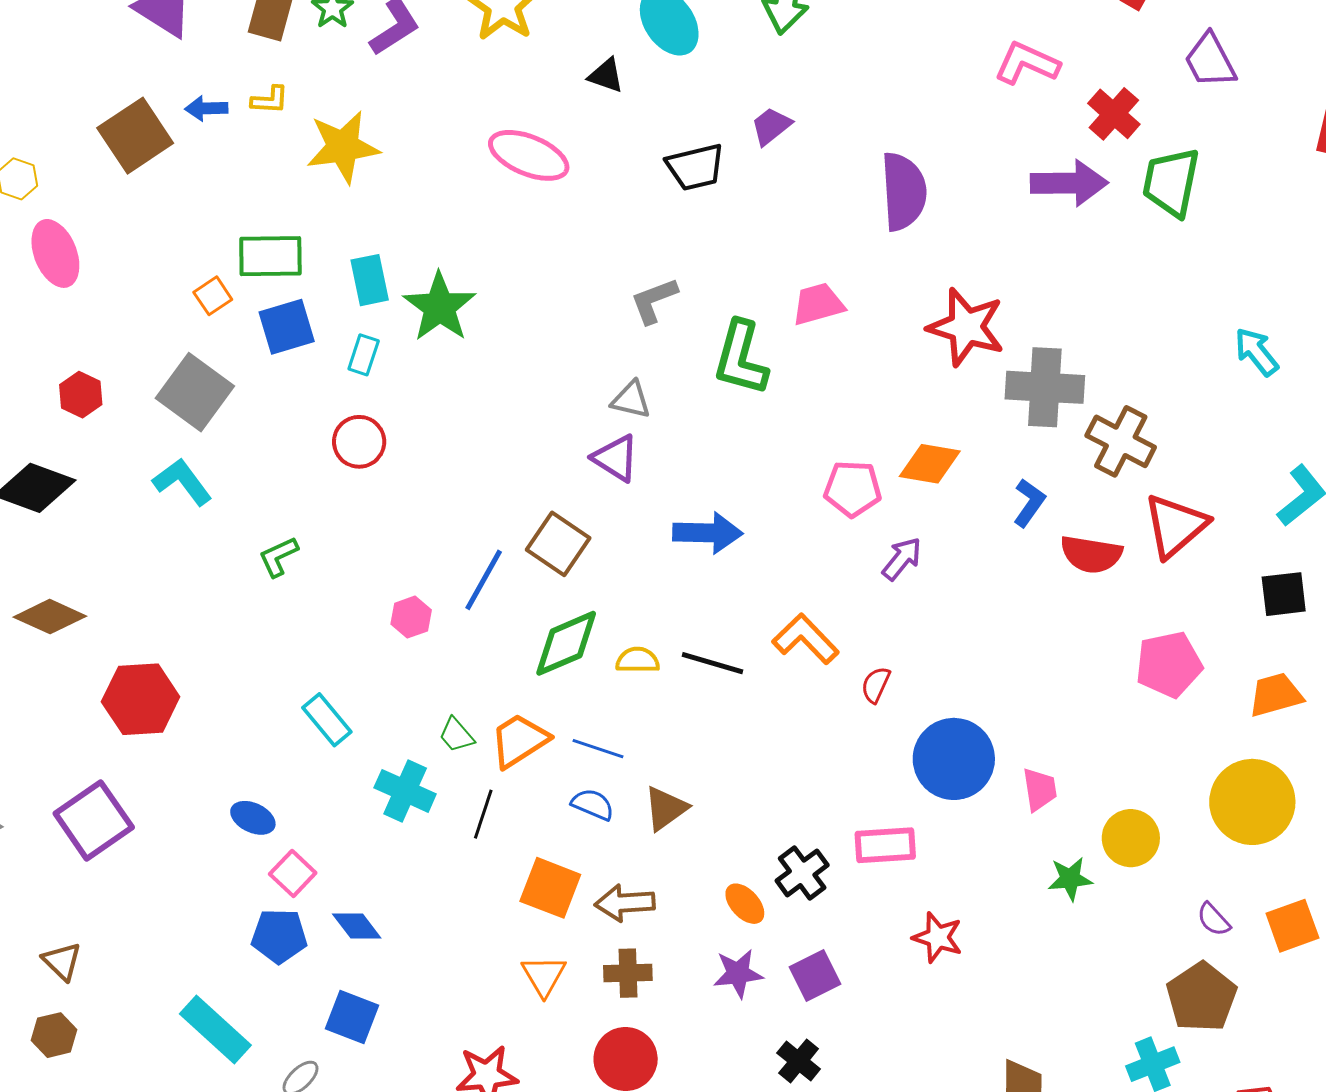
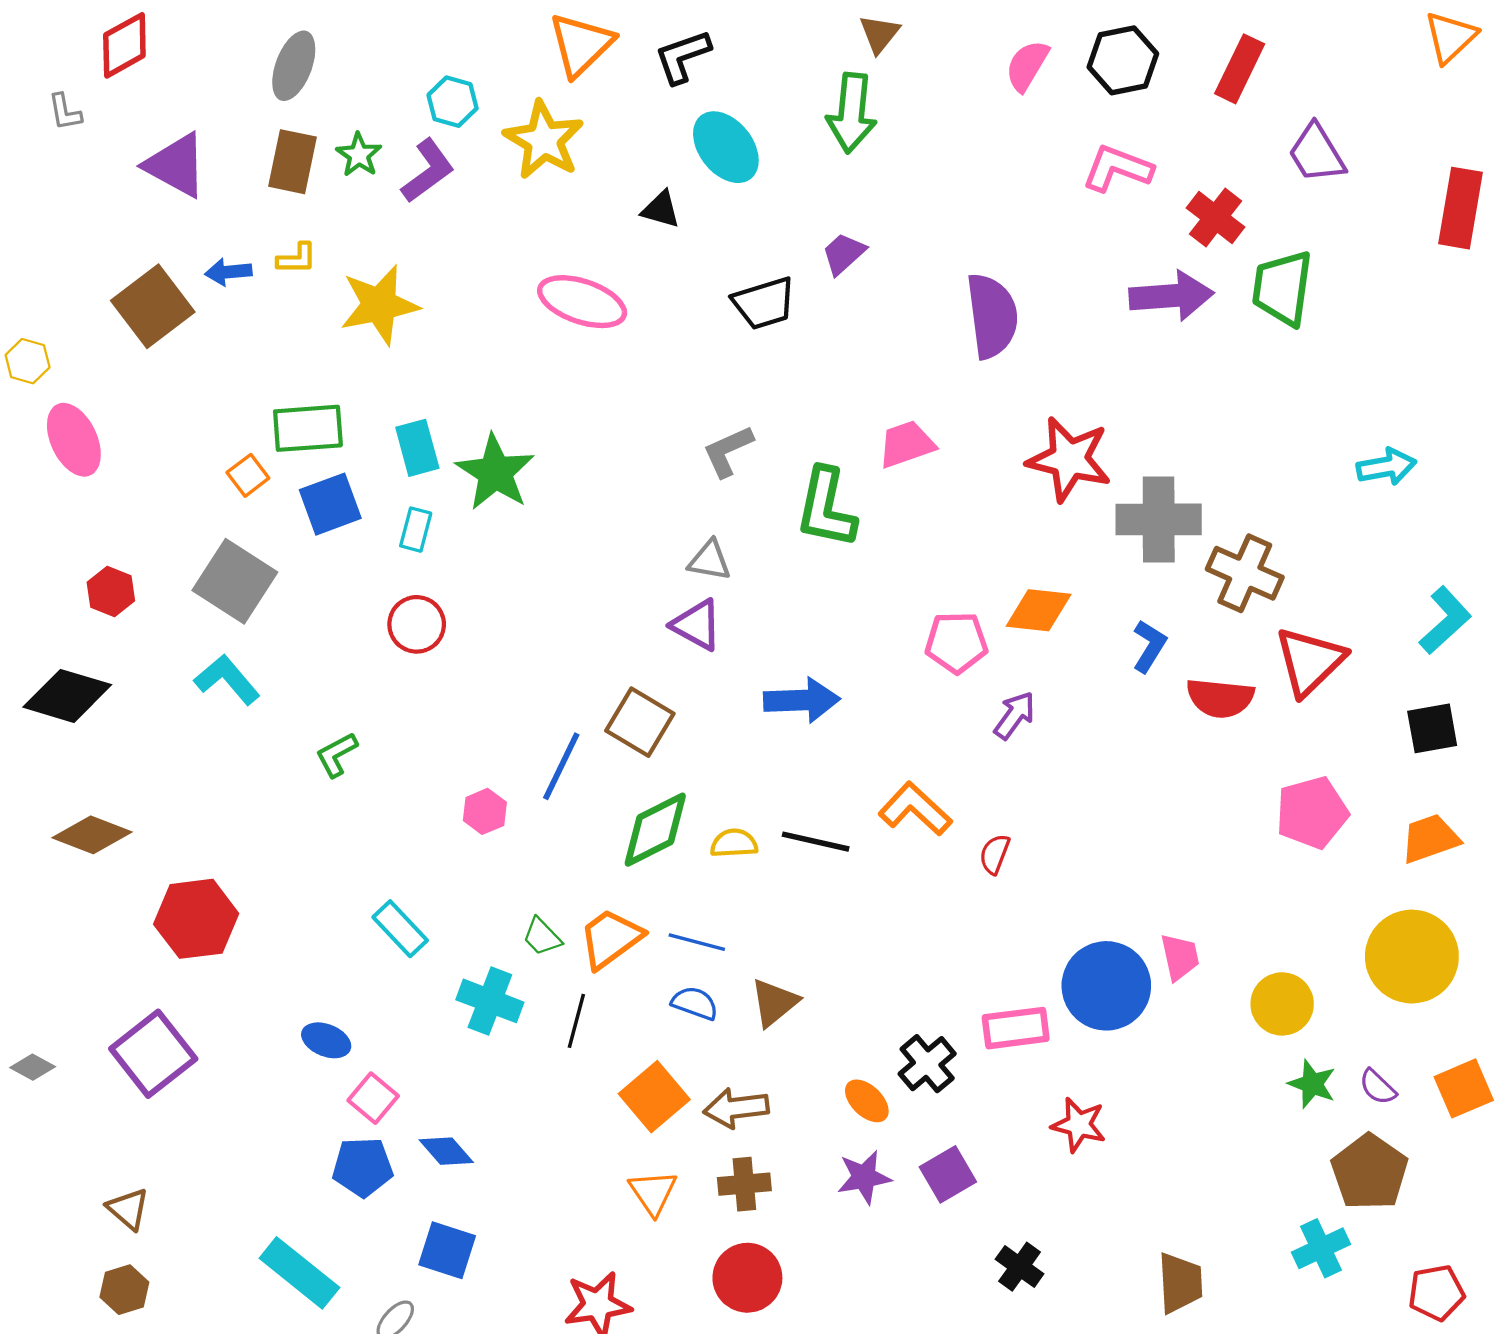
cyan arrow: (1256, 352) -> (1386, 467), turned 122
blue circle: (954, 759) -> (1106, 986), moved
green star: (1070, 879) -> (1312, 1084), moved, turned 30
orange square: (550, 888) -> (654, 1097), turned 32
black cross: (799, 1061) -> (1020, 1267), moved

